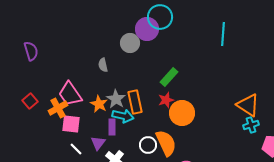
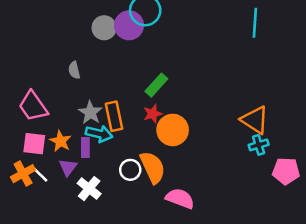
cyan line: (223, 34) -> (255, 23), moved
gray circle: (130, 43) -> (104, 28), moved
orange star: (99, 104) -> (60, 141), moved
orange cross: (58, 108) -> (23, 174), moved

